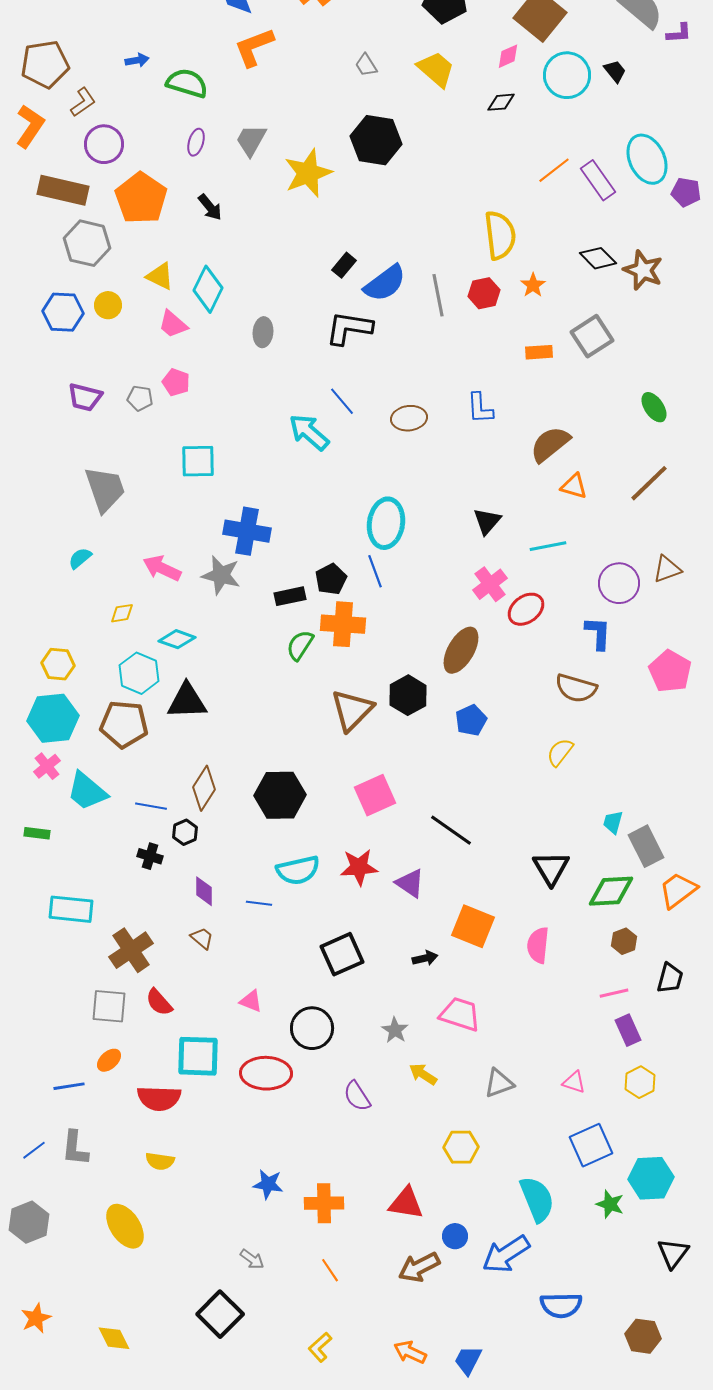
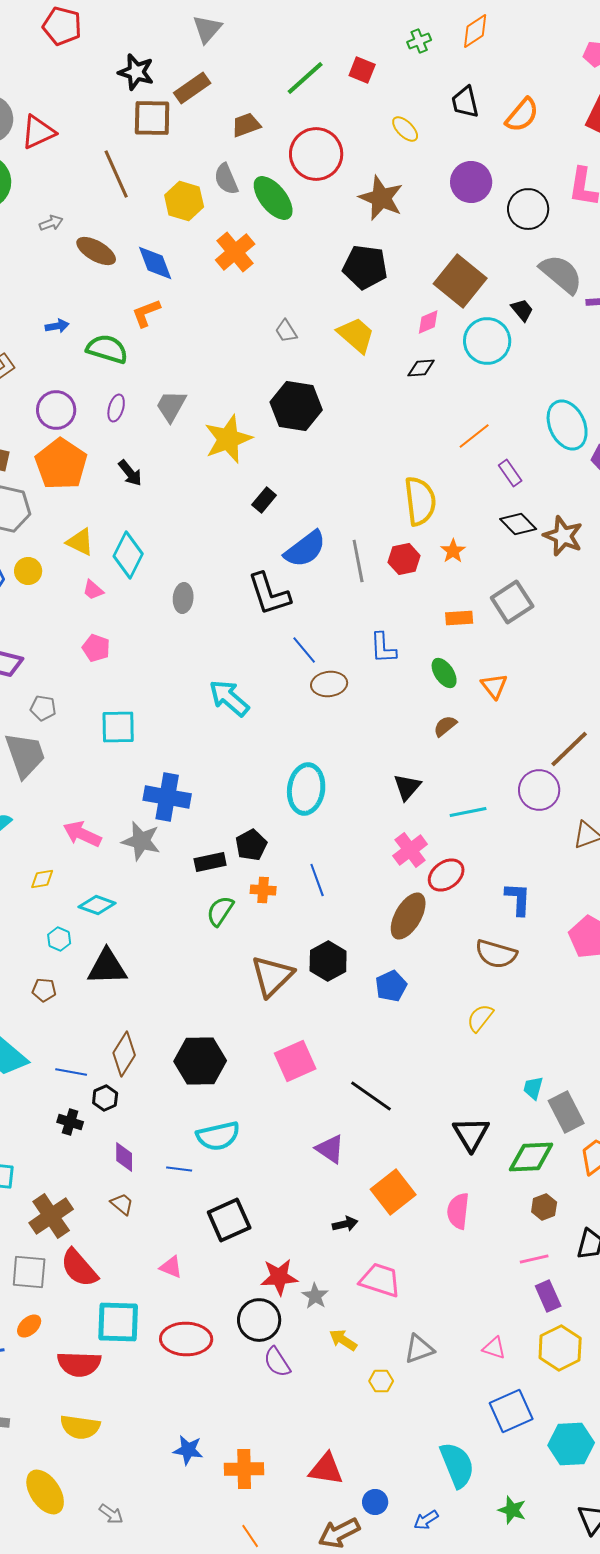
orange L-shape: (254, 47) -> (146, 313), moved, size x0.7
black trapezoid: (615, 71) -> (522, 310), moved
purple circle: (104, 144) -> (56, 410), moved
purple rectangle: (598, 180) -> (510, 473), moved, size x0.7
black rectangle: (344, 265) -> (264, 500), moved
pink trapezoid: (173, 324) -> (93, 590), size x0.7
black L-shape: (349, 328) -> (269, 594), turned -117
gray pentagon: (140, 398) -> (43, 708), moved
blue line: (342, 401) -> (304, 650), moved
green ellipse: (654, 407) -> (444, 673), moved
blue L-shape: (480, 408) -> (383, 648), moved
brown semicircle: (550, 444) -> (445, 726), moved, size x0.6
orange triangle: (574, 486) -> (494, 686), moved, turned 36
blue line: (375, 571) -> (317, 880), moved
purple circle: (619, 583) -> (539, 790), moved
orange cross: (343, 624) -> (263, 890), size x0.6
brown ellipse: (461, 650) -> (408, 916), moved
cyan hexagon: (139, 673) -> (59, 939), size x0.6
brown pentagon: (124, 724) -> (44, 990), size x0.5
red star: (359, 867) -> (279, 1277), moved
orange square: (473, 926) -> (393, 1192), turned 30
black square: (342, 954) -> (229, 1220), moved
red semicircle: (159, 1002) -> (79, 1268), size x1.4
black circle: (312, 1028) -> (259, 1320), moved
yellow hexagon: (640, 1082) -> (560, 1348), size x1.4
yellow hexagon: (461, 1147) -> (381, 1381), moved, size x0.7
yellow semicircle: (160, 1161) -> (80, 1427), size x1.4
green star: (610, 1204) -> (512, 1510), moved
blue arrow: (506, 1254) -> (426, 1520), size x0.5
gray arrow: (252, 1259) -> (111, 1514), moved

